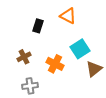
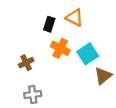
black rectangle: (38, 26) -> (49, 24), moved
orange cross: (55, 64) -> (60, 48), moved

